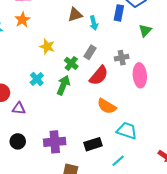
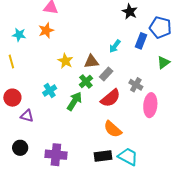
brown triangle: (75, 15) -> (91, 62), moved
cyan arrow: (94, 23) -> (115, 46), turned 40
gray cross: (122, 58) -> (136, 85), turned 32
black rectangle: (93, 144) -> (103, 156), moved

